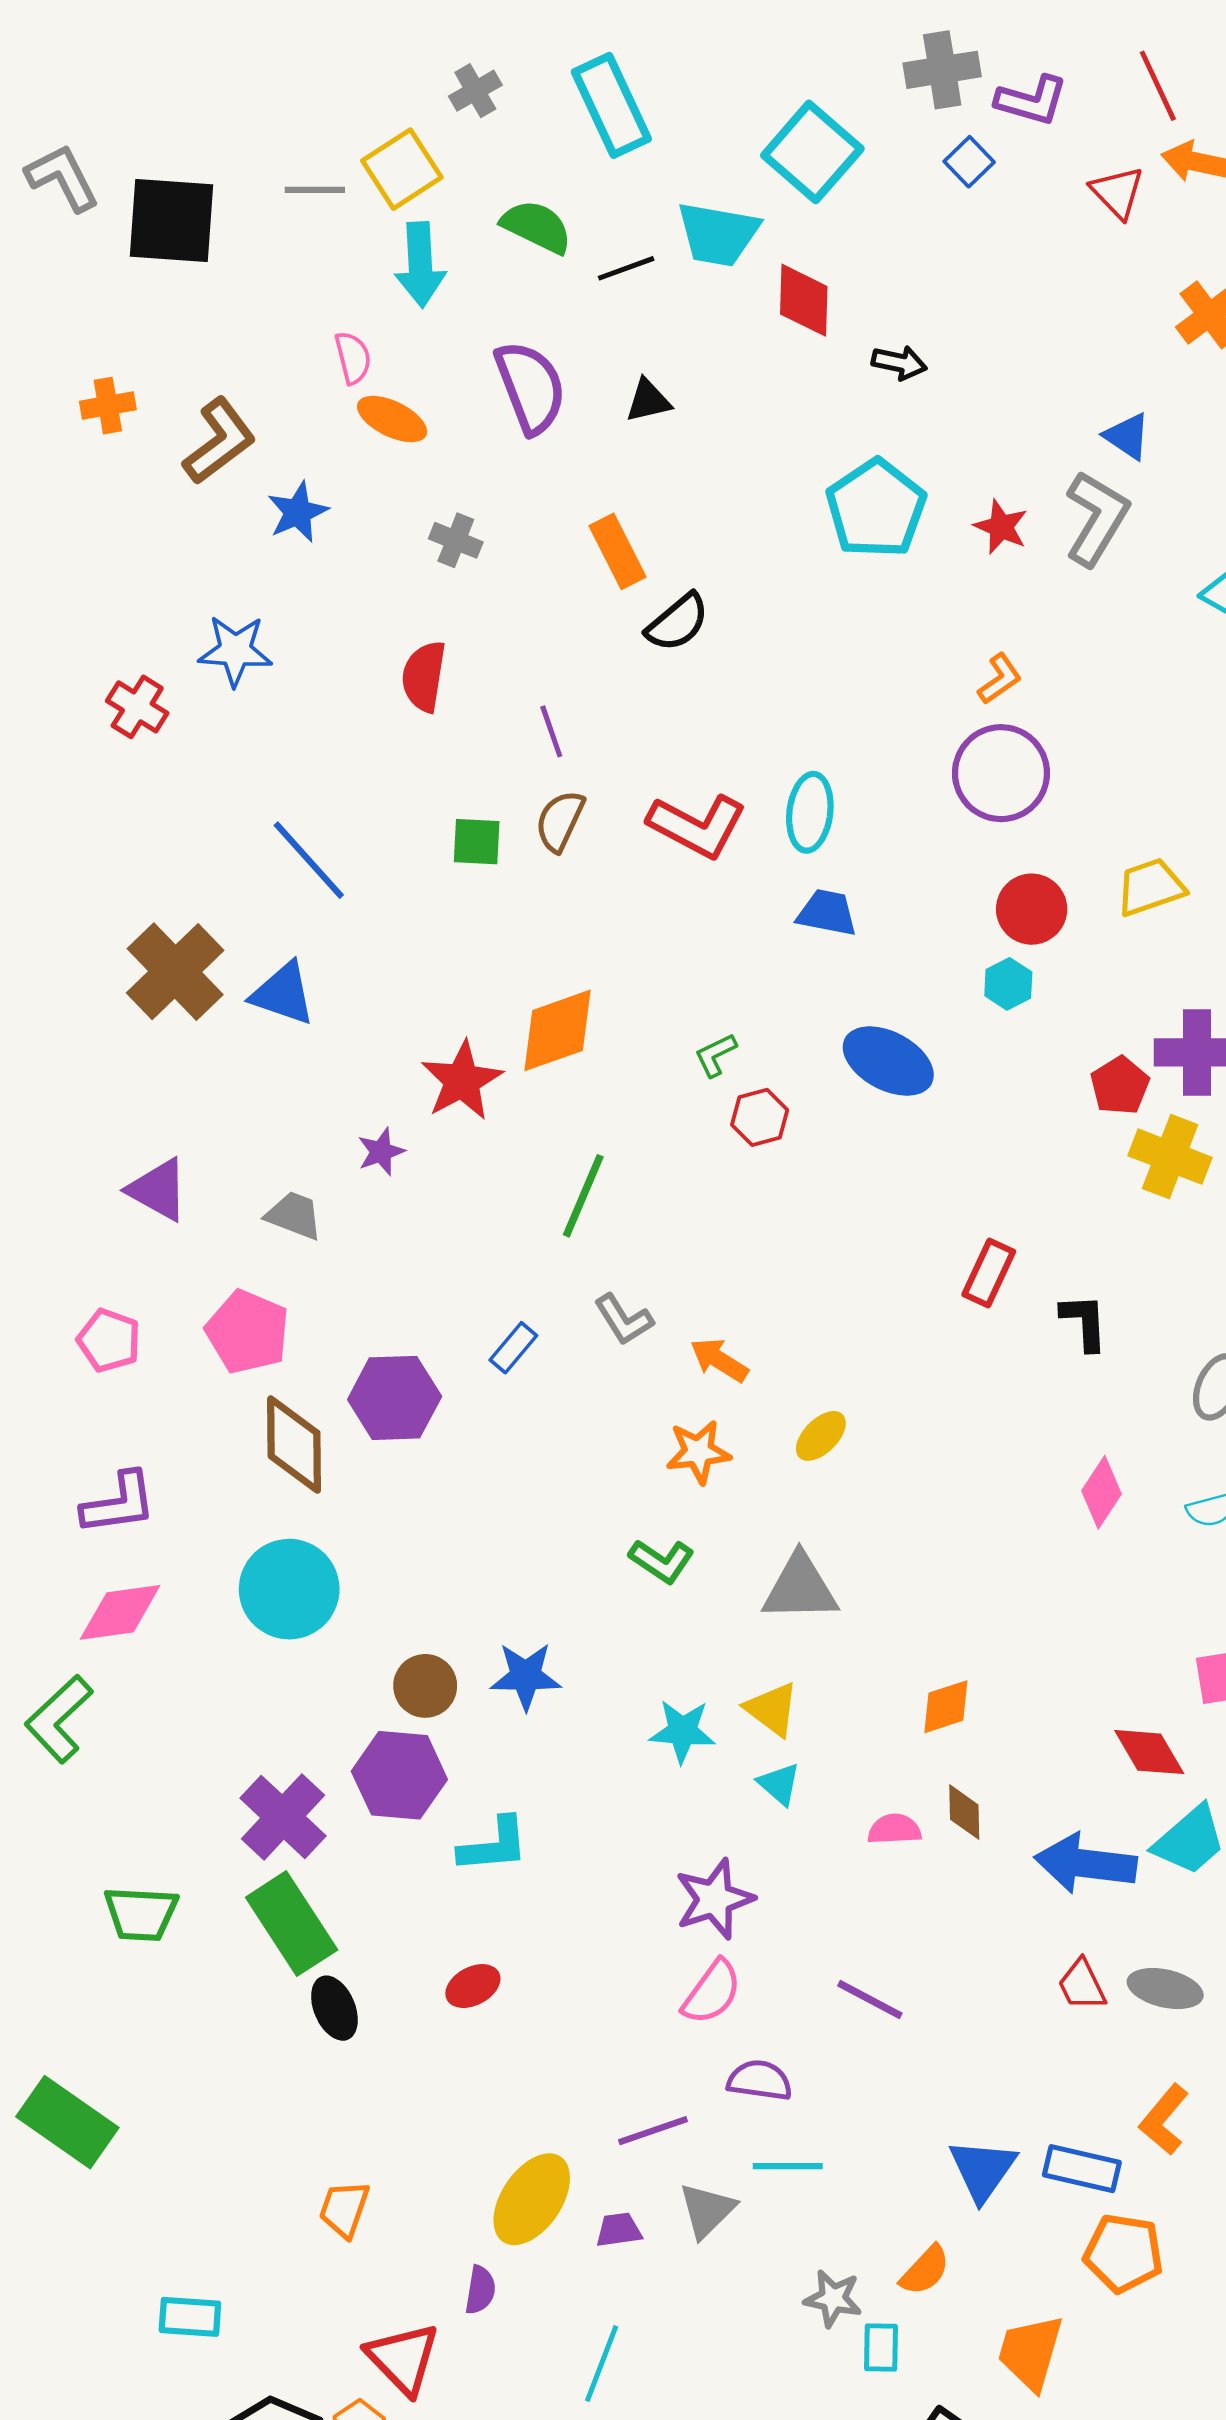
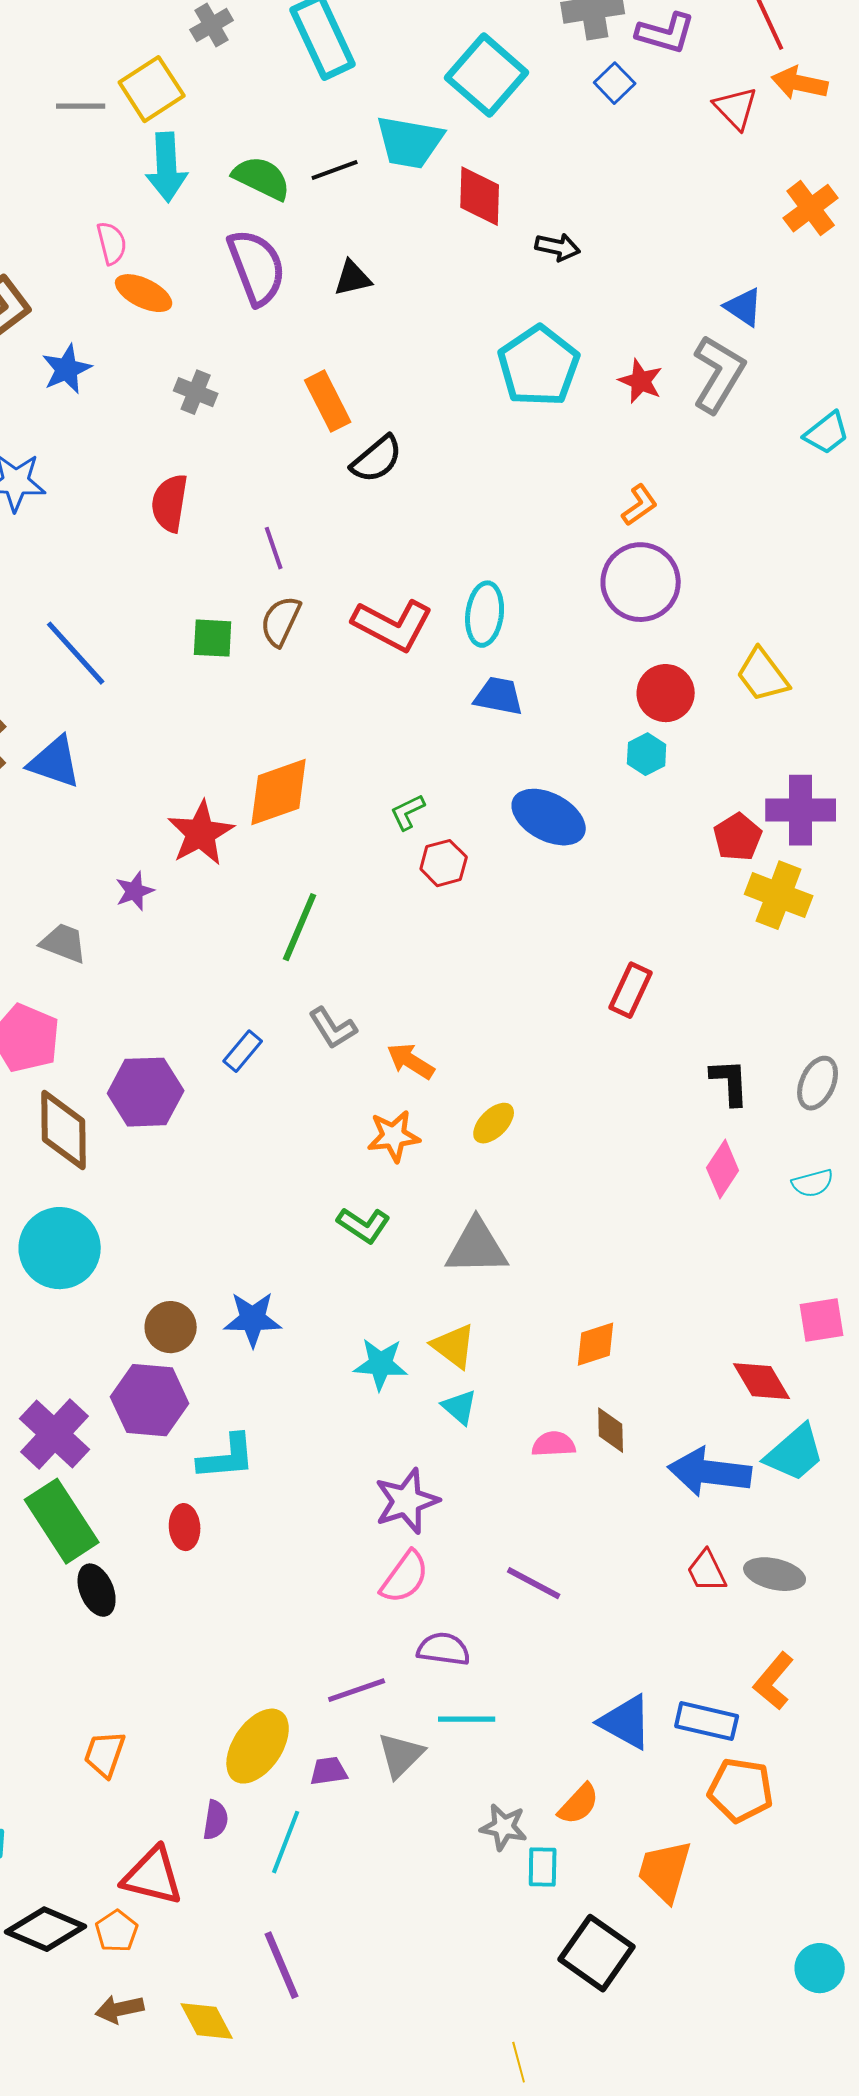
green semicircle: (537, 227) -> (262, 178), moved
yellow trapezoid: (1150, 887) -> (763, 675), turned -108
black L-shape: (1084, 1322) -> (730, 1082), moved
red ellipse: (473, 1986) -> (185, 1527), moved, turned -66
blue triangle: (983, 2170) -> (626, 1722), turned -36
red triangle: (403, 2359) -> (153, 1876), turned -32
cyan line: (602, 2363) -> (286, 1842), moved

